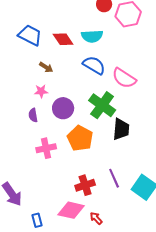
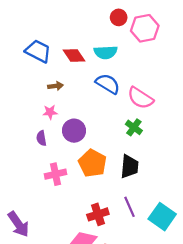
brown arrow: (46, 67) -> (55, 86), turned -40
green cross: (102, 105) -> (134, 127), moved, size x0.6
black trapezoid: (121, 129) -> (130, 167), moved

